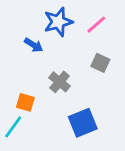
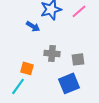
gray square: (100, 63) -> (78, 59), moved, turned -32
gray cross: (60, 82) -> (52, 53), turned -35

